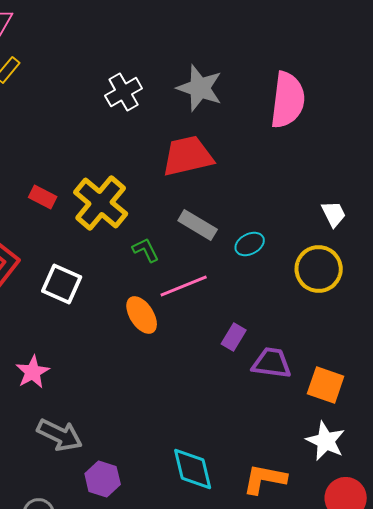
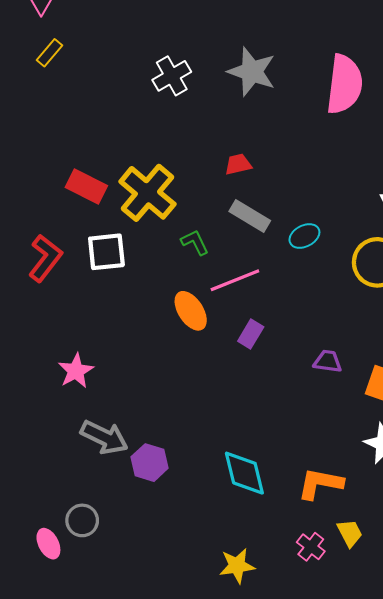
red trapezoid: (188, 156) -> (238, 164), moved, size x0.5
red rectangle: (43, 197) -> (86, 186), size x1.4
white square: (62, 284) -> (106, 252), moved, turned -30
purple rectangle: (234, 337) -> (251, 334), moved
purple trapezoid: (272, 363) -> (328, 361), size x0.7
purple hexagon: (103, 479) -> (150, 463), moved

